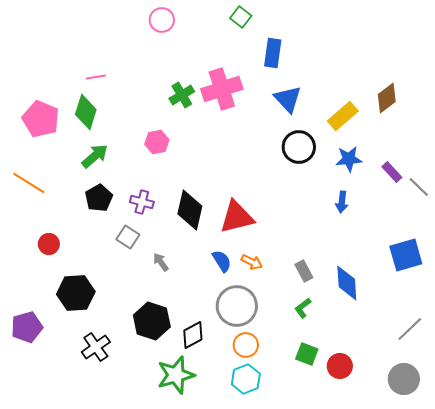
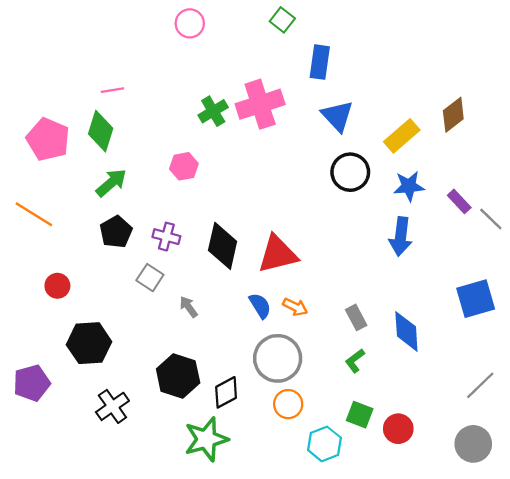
blue arrow: (342, 202) -> (401, 237), size x1.5
cyan hexagon: (246, 379) -> (324, 444), moved

